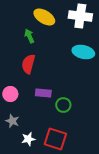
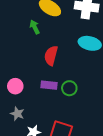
red semicircle: (28, 64) -> (51, 56), moved
green circle: (63, 105) -> (69, 88), moved

